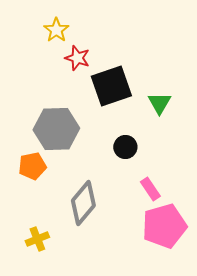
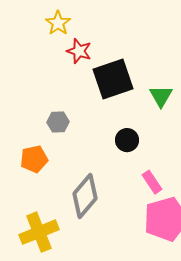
gray hexagon: (56, 129) -> (58, 122), size x0.5
yellow cross: (37, 239) -> (39, 232), size x1.6

